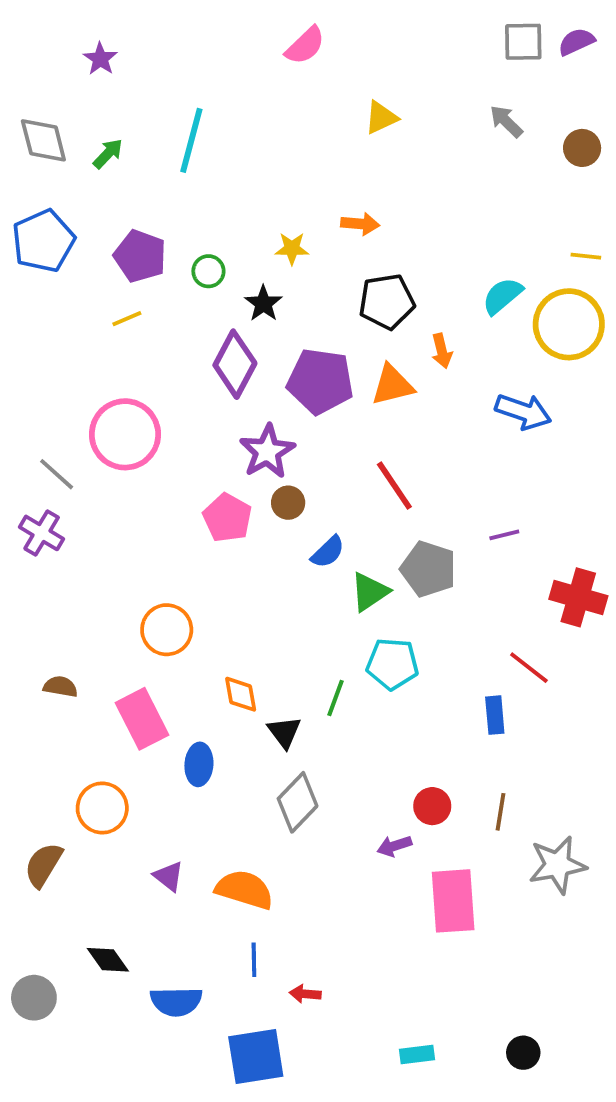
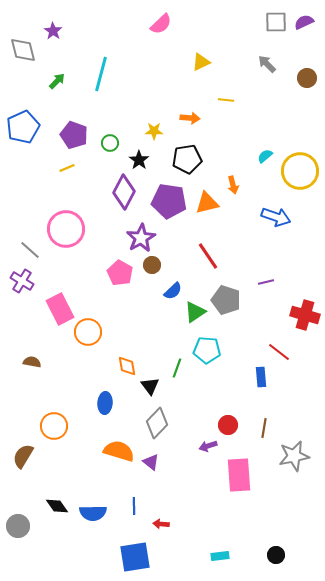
gray diamond: (43, 140) -> (23, 50), moved
yellow line: (586, 256) -> (226, 100), moved
cyan semicircle: (502, 296) -> (265, 156), size x0.7
black pentagon: (387, 302) -> (187, 159), moved
pink rectangle: (142, 719) -> (60, 309), moved
purple triangle: (169, 876) -> (151, 462), moved
orange semicircle: (244, 890) -> (119, 451), moved
blue semicircle: (176, 1001) -> (93, 513), moved

